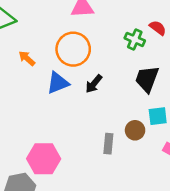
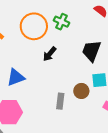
green cross: (135, 39) -> (61, 22), moved
blue triangle: (58, 83) -> (16, 77), moved

